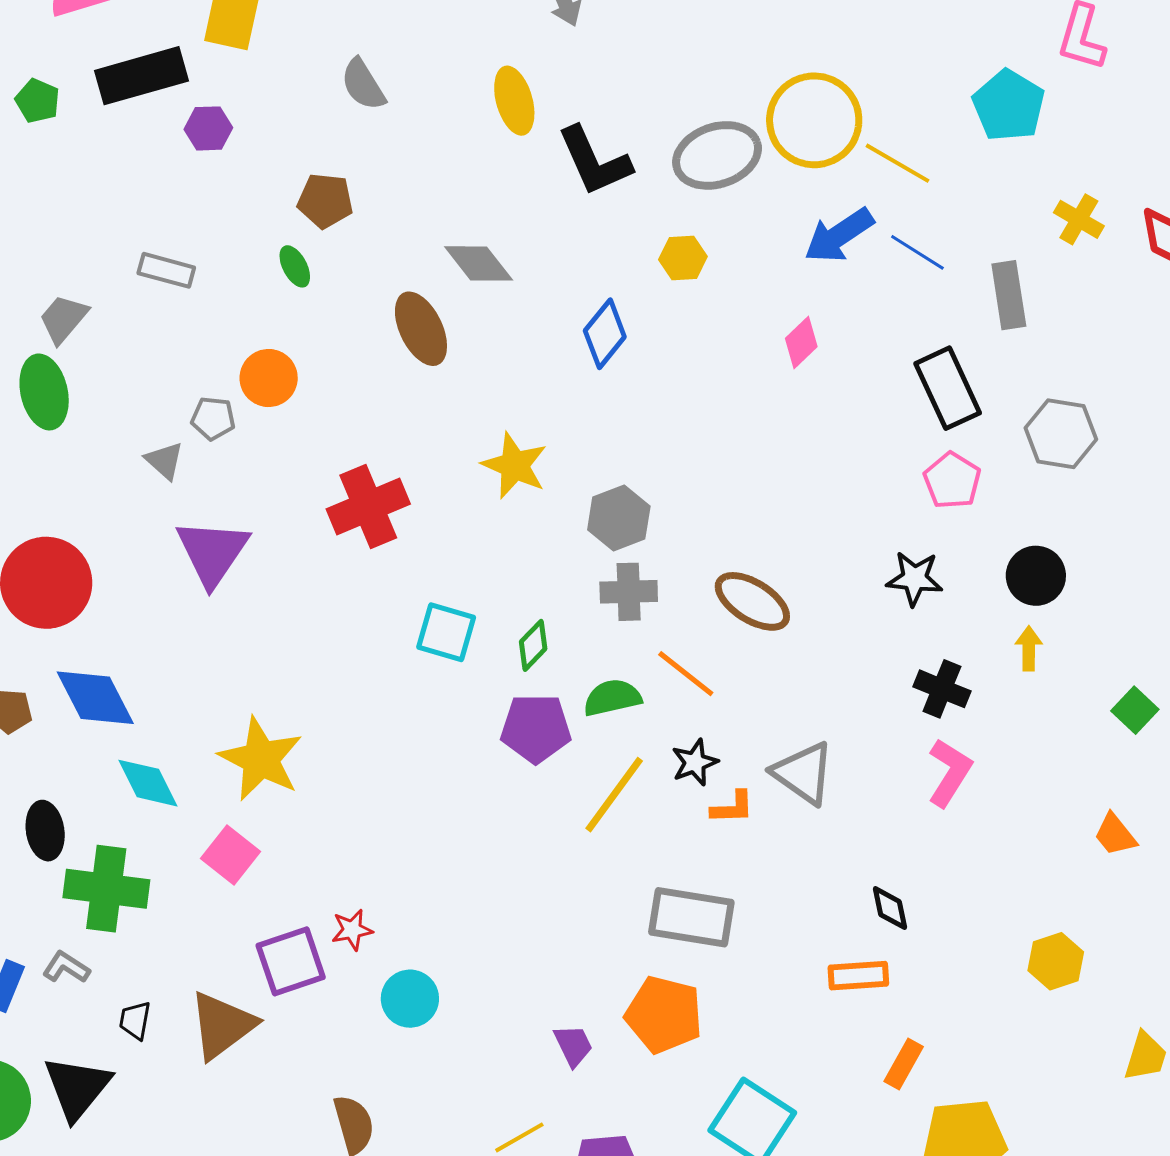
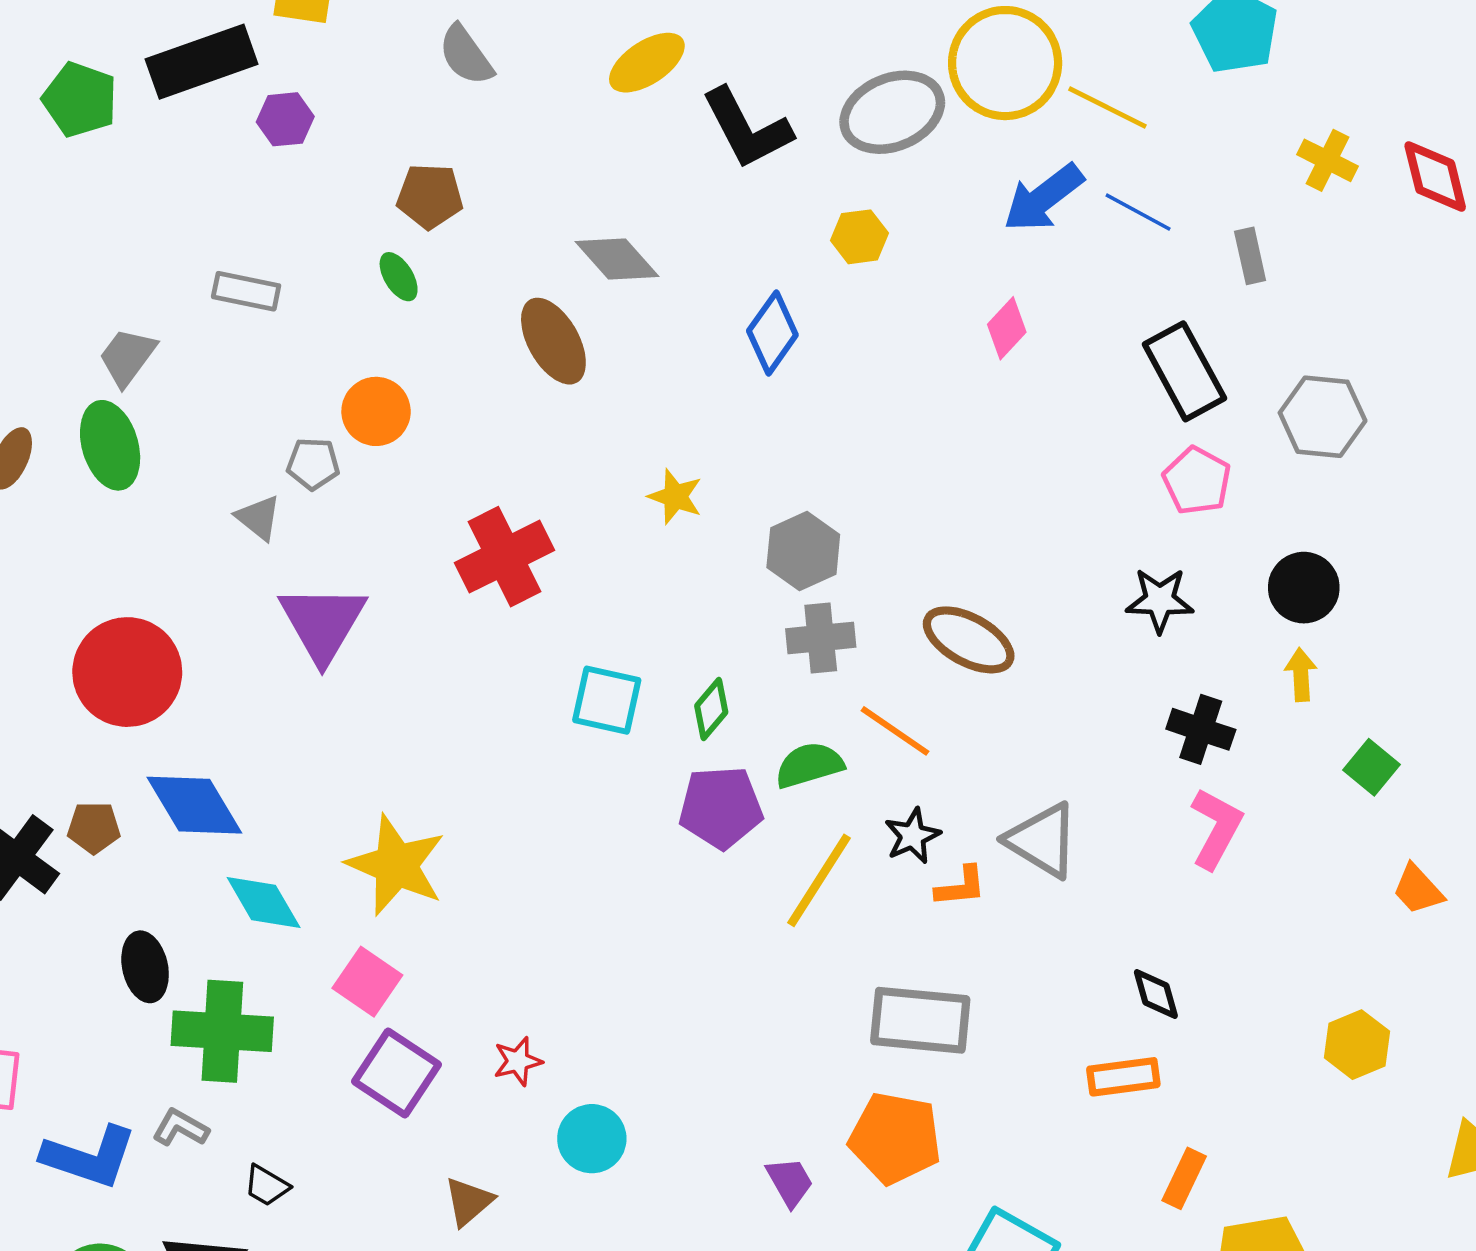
green pentagon: (38, 101) -> (80, 100), size x1.4
yellow ellipse: (514, 101) -> (647, 63), turned 76
gray rectangle: (1009, 295) -> (1250, 256), size x0.7
yellow star: (515, 466) -> (675, 497), size x0.7
green square: (1135, 710) -> (1372, 767), moved
purple square: (291, 961) -> (396, 1073), moved, turned -34
black trapezoid: (135, 1020) -> (267, 1186), turned -66
brown triangle: (222, 1025) -> (469, 1202), moved, size x0.6

